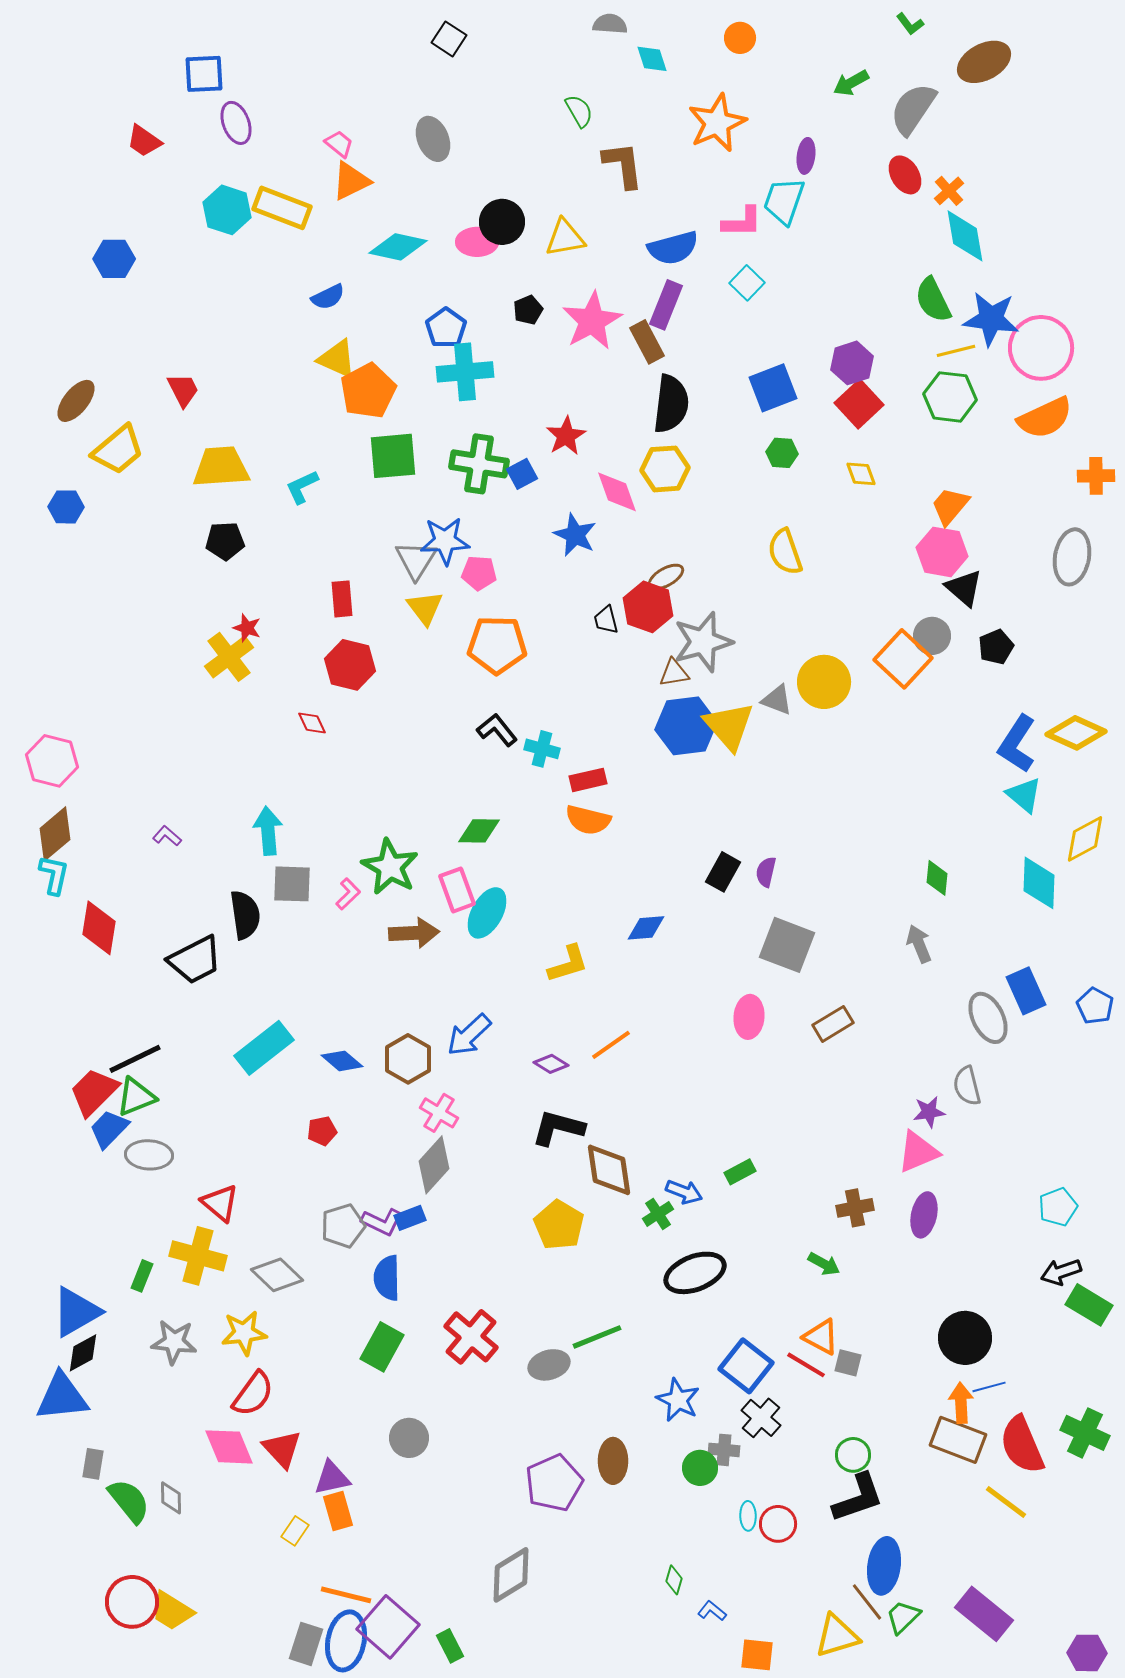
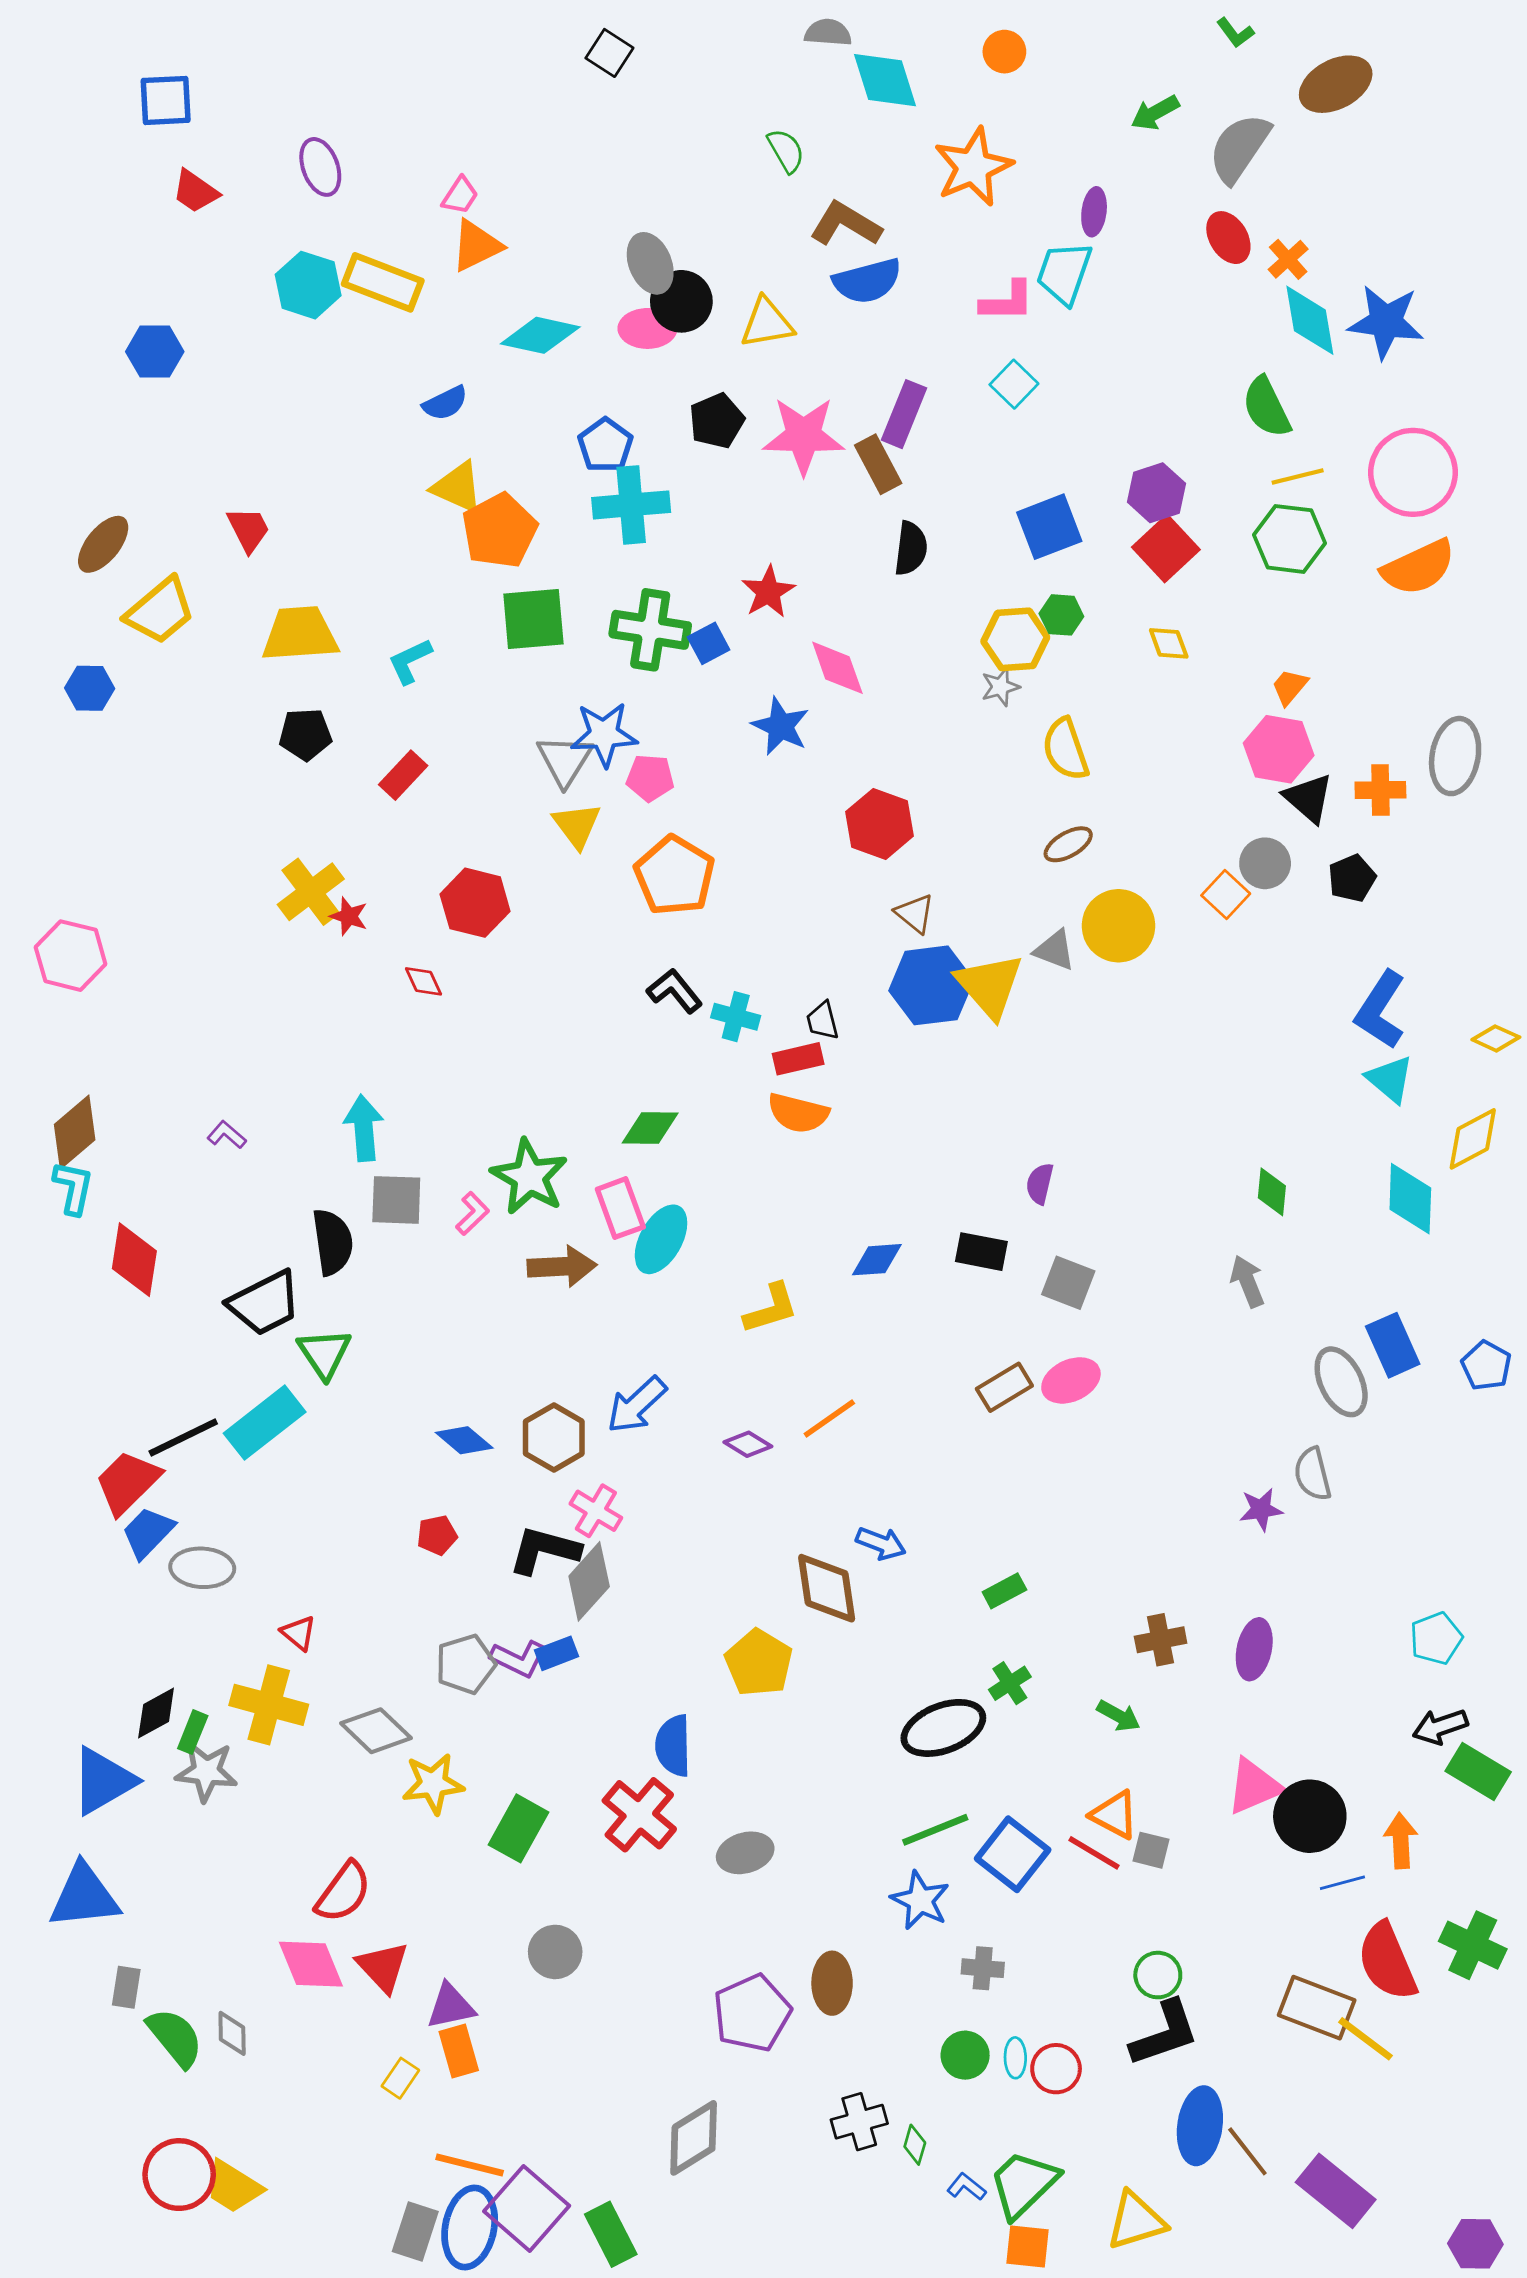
cyan diamond: (652, 59) -> (885, 80), size x1.6
blue square: (204, 74) -> (166, 100), moved
gray ellipse: (433, 139) -> (650, 263), moved
pink trapezoid: (339, 144) -> (460, 195), turned 84
brown L-shape: (623, 165) -> (846, 224), turned -52
blue semicircle: (673, 248) -> (867, 281), moved
black pentagon: (528, 310) -> (717, 421), size x1.4
blue star: (991, 319) -> (1386, 322), moved
pink star: (592, 321) -> (804, 436), turned 30
black semicircle: (671, 404) -> (911, 548), size x0.7
yellow hexagon: (665, 469) -> (1015, 639), moved
orange cross: (1096, 476) -> (1380, 790), moved
orange trapezoid: (950, 506) -> (1289, 687), size x0.7
brown ellipse: (666, 577) -> (1068, 844), moved
red rectangle: (342, 599) -> (403, 775), moved, turned 48
black trapezoid: (606, 620) -> (823, 1021), moved
red star: (247, 628) -> (349, 916), moved
gray star: (703, 642) -> (1000, 687), moved, size x0.5
orange pentagon: (497, 645) -> (675, 876), turned 30
orange square: (903, 659) -> (1226, 895), size x0.6
brown triangle: (674, 673) -> (915, 914), turned 48
yellow diamond: (1076, 733) -> (1496, 1038), moved, size x0.6
pink hexagon: (52, 761) -> (71, 956), moved
black rectangle: (723, 872) -> (981, 1252), moved, turned 72
gray square: (787, 945) -> (1068, 1283), size x0.7
pink ellipse: (749, 1017) -> (1071, 1380), moved, turned 60
brown rectangle: (833, 1024) -> (1004, 1387), moved
cyan rectangle: (264, 1048) -> (265, 1423), moved
green triangle: (136, 1097) -> (324, 1353), moved, turned -42
black L-shape: (558, 1128) -> (544, 1550), moved
pink triangle: (918, 1152) -> (1254, 1786), moved
blue arrow: (684, 1192) -> (881, 1543), moved
red triangle: (220, 1203) -> (299, 1633), size x0.7
green cross: (658, 1214) -> (1010, 1683), moved
blue semicircle: (387, 1278) -> (673, 1746), moved
yellow star: (244, 1333) -> (433, 1784), moved
green line: (597, 1337) -> (935, 1830), moved
gray star: (174, 1342) -> (206, 1771), moved
black diamond: (83, 1353) -> (156, 1713), moved
orange arrow: (961, 1403) -> (1401, 1841), moved
black cross: (761, 1418) -> (859, 2122), moved, turned 33
brown rectangle: (958, 1440) -> (1317, 2008), moved
green circle: (700, 1468) -> (965, 2055), moved
brown line: (867, 1602) -> (1247, 2151), moved
green trapezoid: (903, 1617) -> (1023, 2184), moved, size x1.5
green rectangle: (450, 1646) -> (611, 2234), size x1.4

